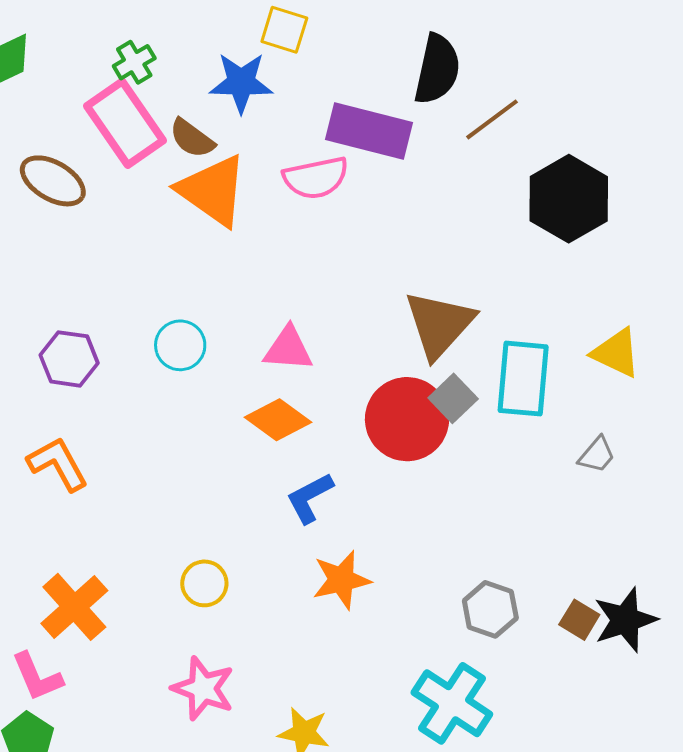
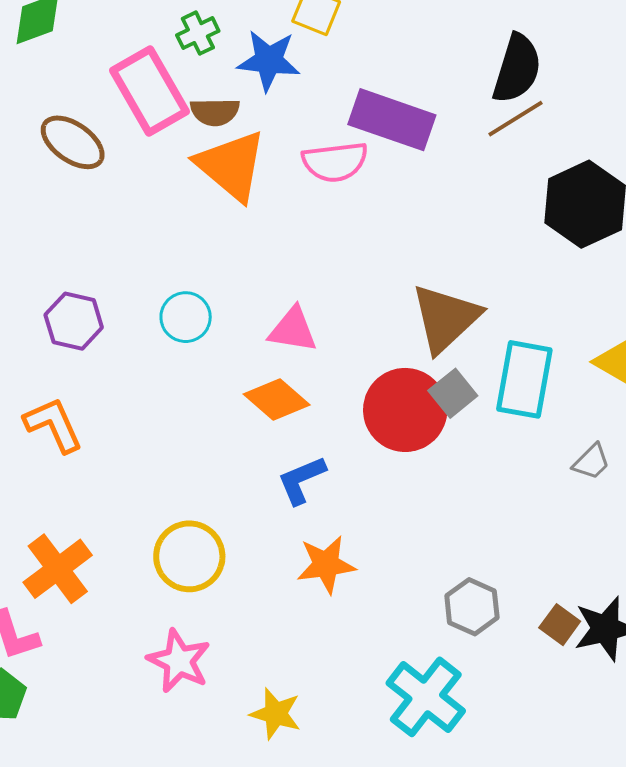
green cross: (134, 62) -> (198, 33), moved
black semicircle: (437, 69) -> (517, 69), moved
brown semicircle: (192, 138) -> (215, 112), turned -42
yellow circle: (204, 583) -> (189, 556), size x1.5

